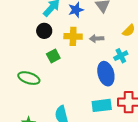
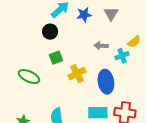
yellow cross: (73, 36) -> (77, 74), moved, turned -36
cyan cross: (121, 56) -> (122, 56), moved

